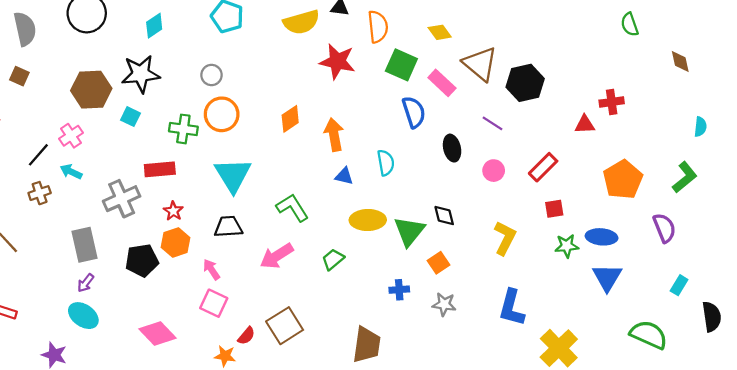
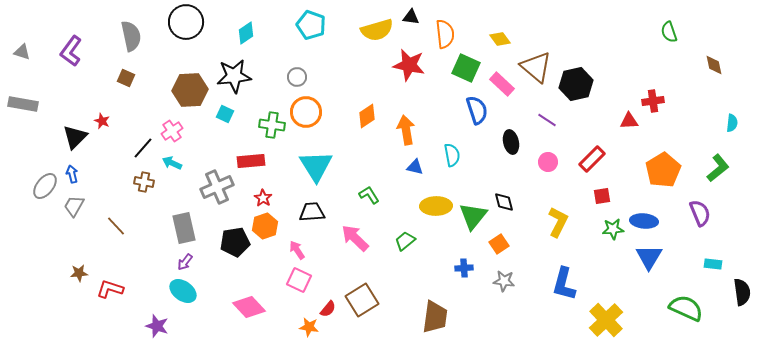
brown cross: (40, 193) -> (144, 182), turned 30
green L-shape: (292, 208) -> (369, 195), size x0.7
pink arrow: (277, 256) -> (355, 238), turned 76
cyan rectangle: (679, 285) -> (713, 264), turned 66

